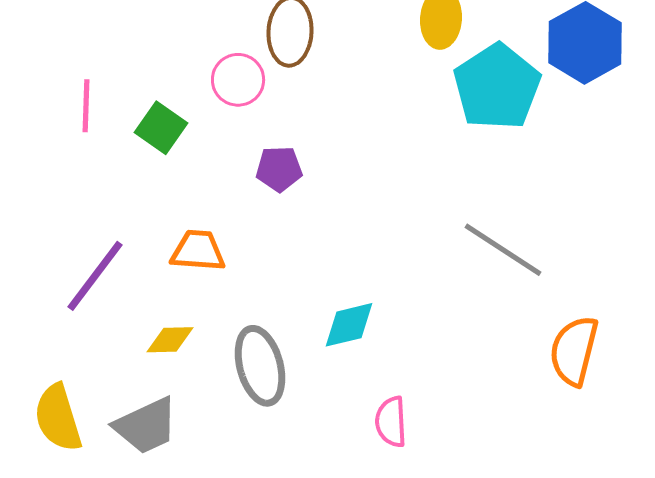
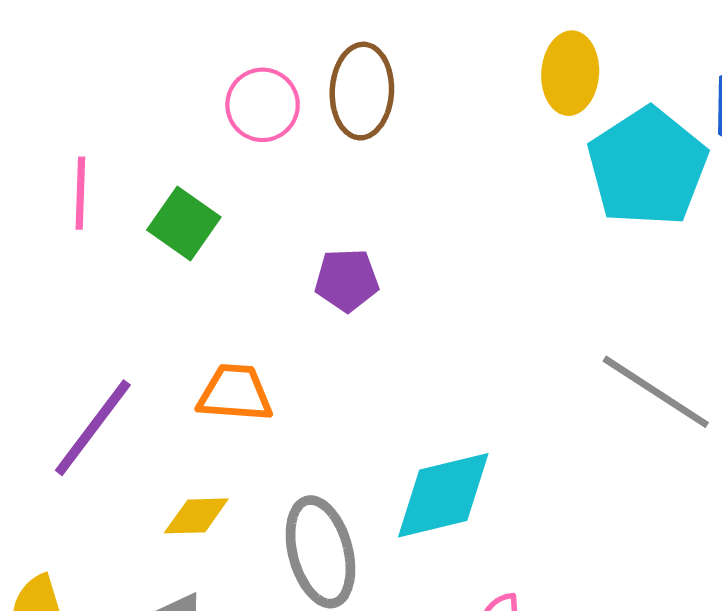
pink circle: (238, 80) -> (263, 105), moved
cyan diamond: (349, 325) -> (443, 495), size x1.4

